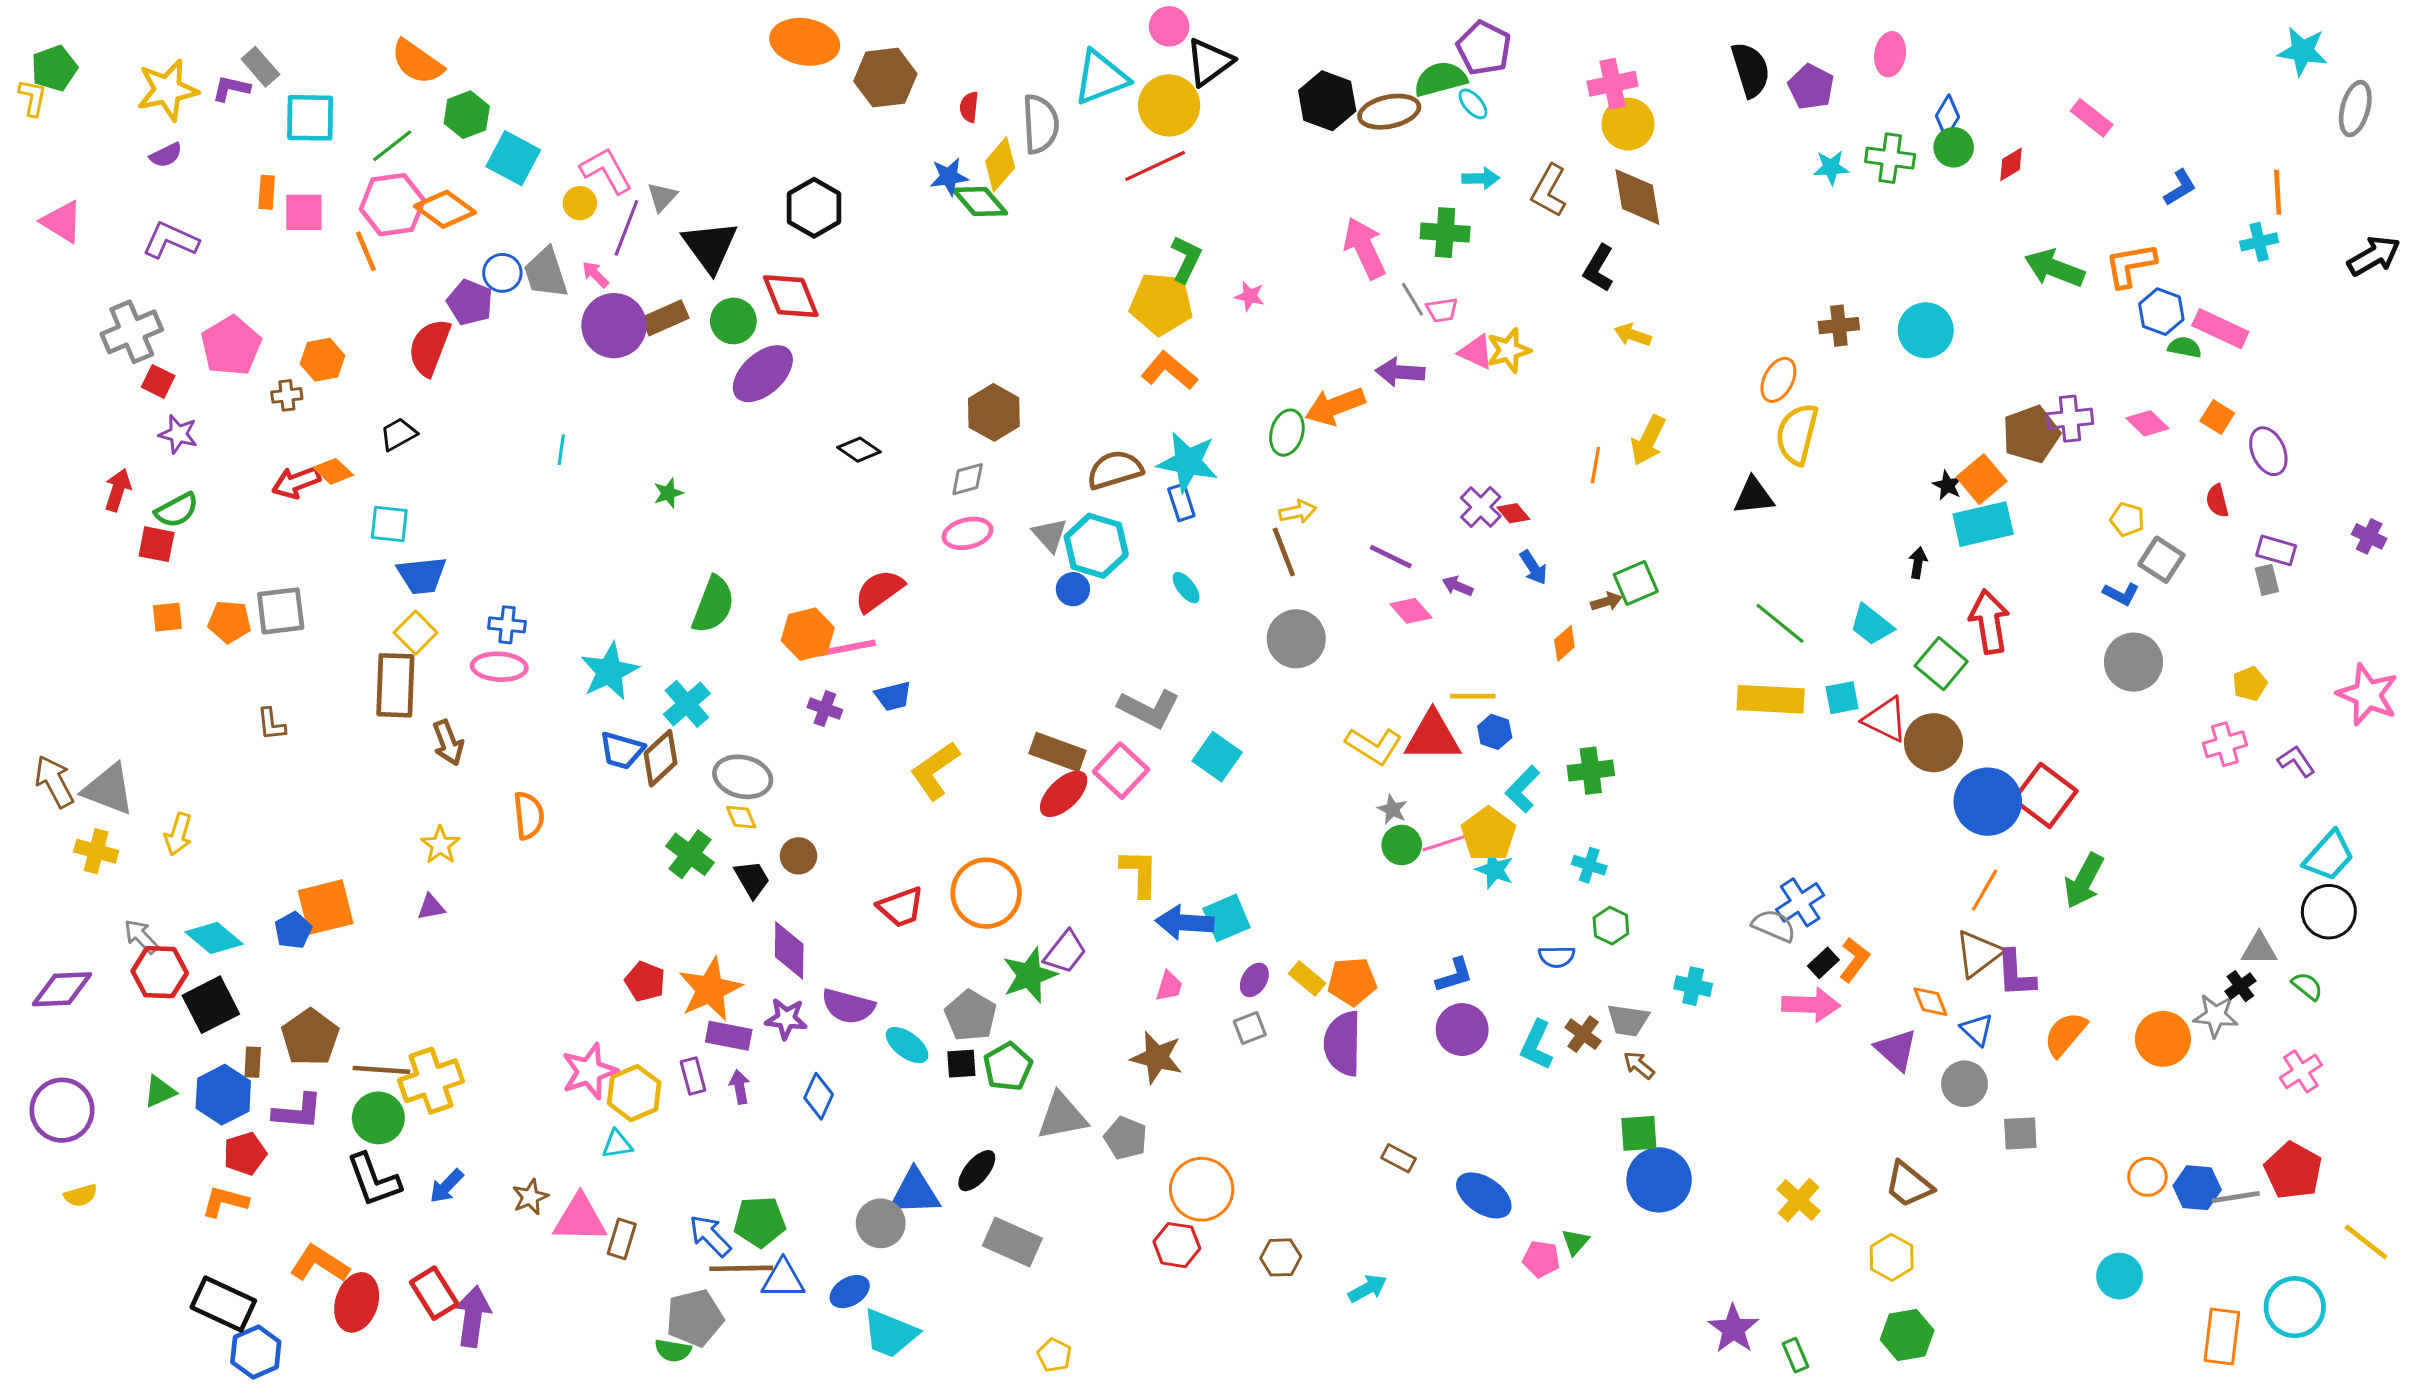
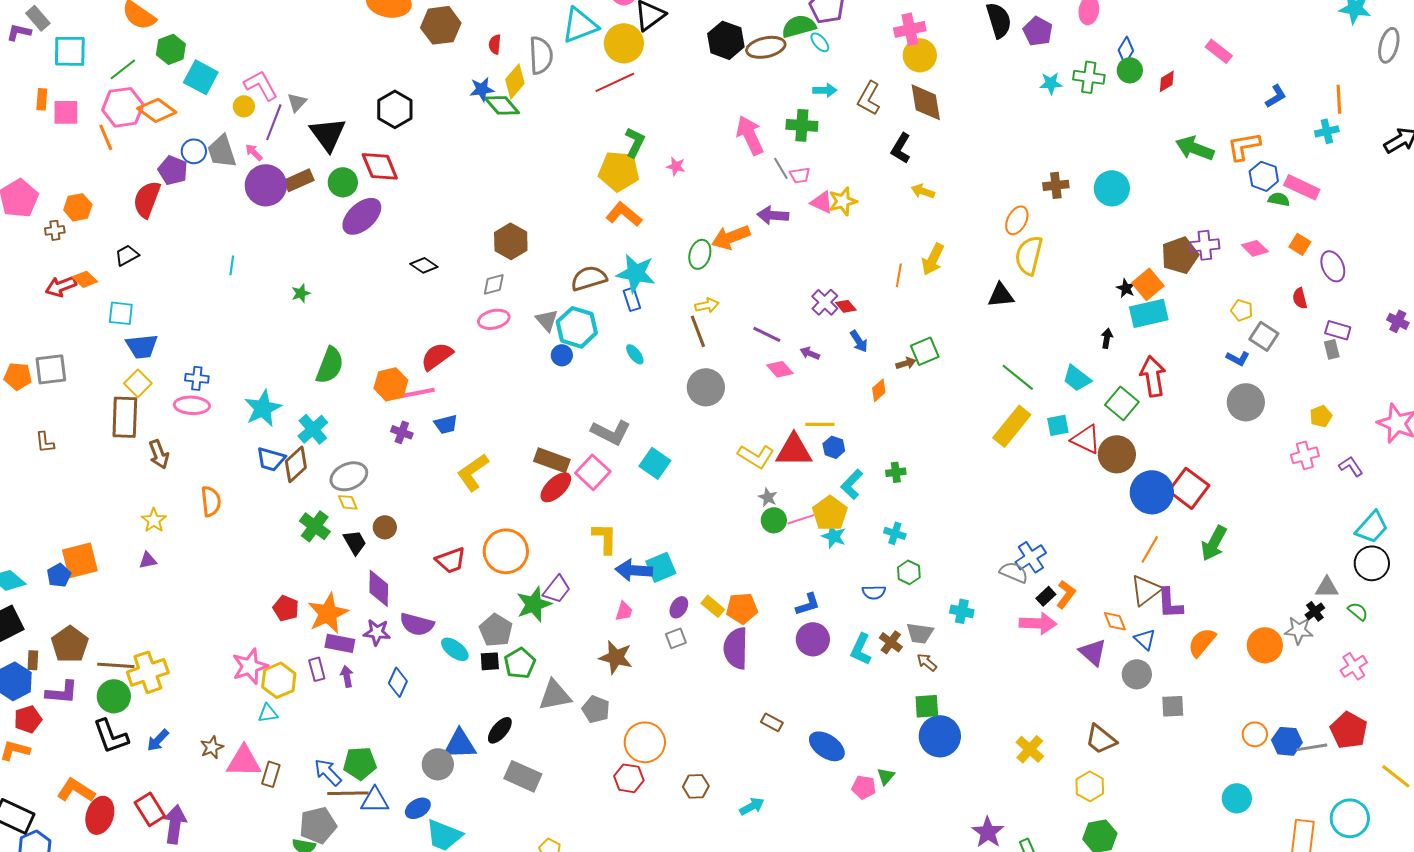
yellow rectangle: (1771, 699) -> (1012, 426), turned -54
green cross: (1591, 771) -> (896, 472), size x0.7
gray ellipse: (743, 777) -> (349, 476), turned -36

